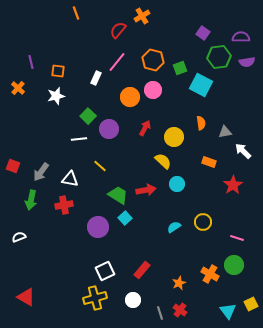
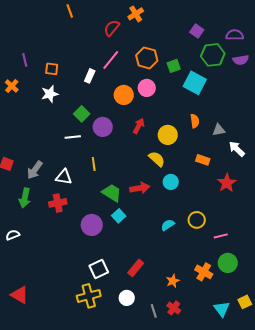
yellow line: (100, 166) -> (94, 164), turned 40
pink line: (237, 238) -> (221, 236), moved, turned -32

